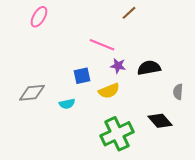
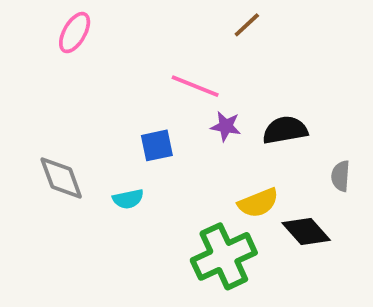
yellow semicircle: (109, 91) -> (258, 203), moved
gray diamond: (32, 93) -> (61, 178), turned 76

